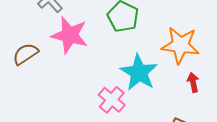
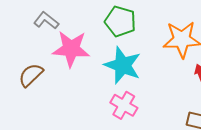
cyan star: (139, 73) -> (123, 65), moved

